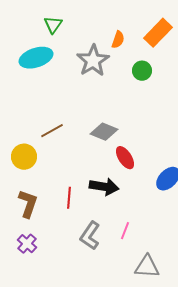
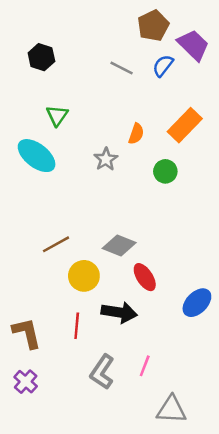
cyan ellipse: (36, 58) -> (37, 156), turned 56
gray star: (93, 61) -> (106, 159), size x0.6
yellow circle: (24, 157) -> (84, 276), moved
brown L-shape: (28, 204) -> (27, 333), turned -32

